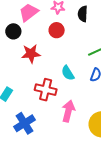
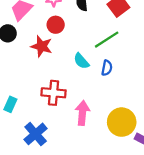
red star: (31, 54) -> (42, 46), moved, turned 30
cyan semicircle: (68, 73) -> (81, 61), moved

